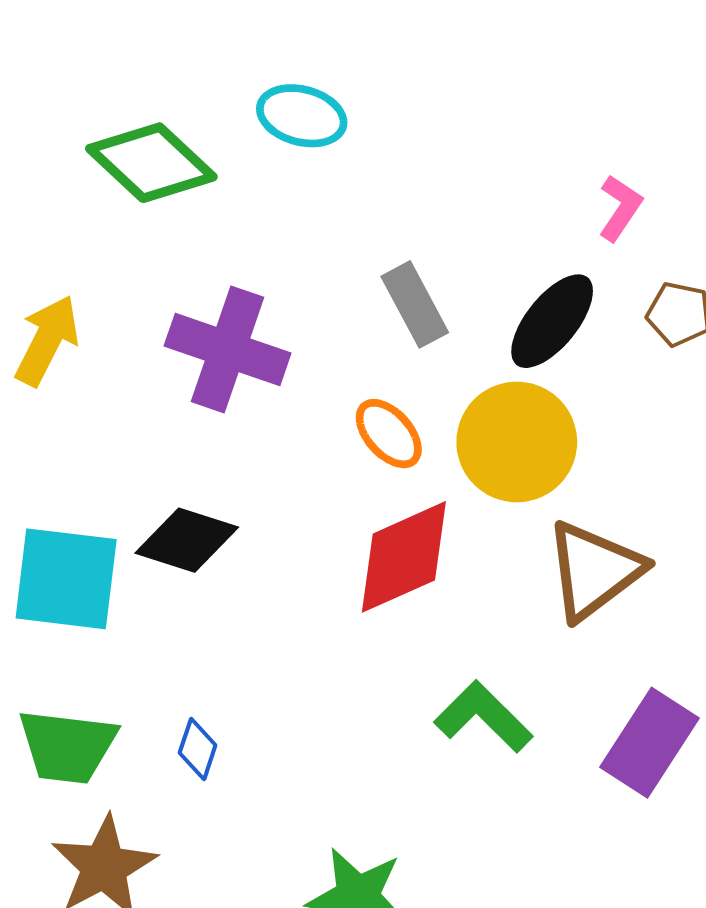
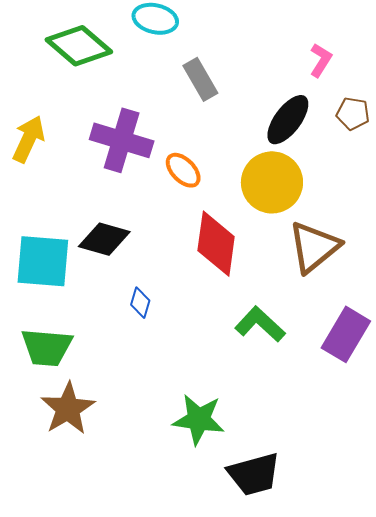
gray rectangle: (415, 304) -> (200, 79), moved
orange ellipse: (389, 434) -> (183, 170), moved
red diamond: (404, 557) -> (216, 244), turned -56
blue diamond: (198, 749) -> (140, 303), moved

